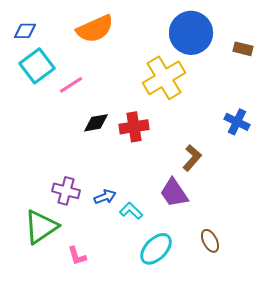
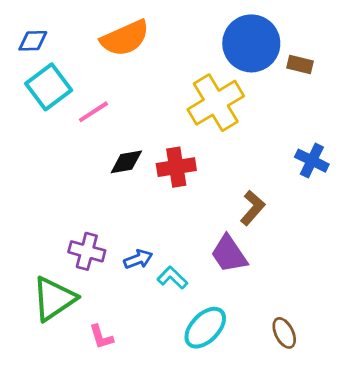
brown rectangle: (243, 49) -> (300, 64), moved
brown ellipse: (210, 241) -> (284, 333), moved

